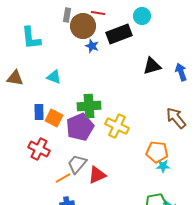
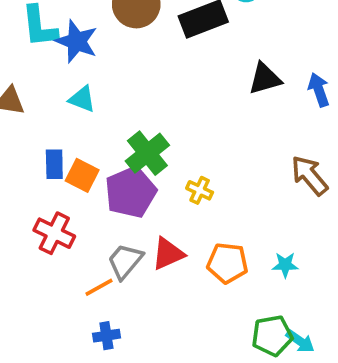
blue star: (92, 46) -> (77, 41), moved, size x1.6
green cross: (89, 106) -> (147, 153), turned -35
yellow cross: (117, 126) -> (200, 190), size x0.6
orange pentagon: (157, 152) -> (227, 263), moved
red triangle: (97, 175) -> (168, 254), moved

